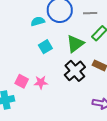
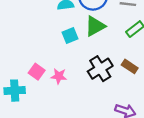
green triangle: (75, 44) -> (95, 26), moved

